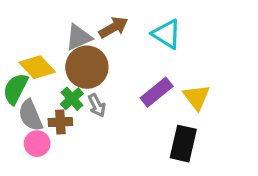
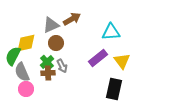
cyan triangle: (167, 34) -> (111, 32), moved, turned -36
yellow diamond: (37, 67) -> (26, 43), turned -60
brown circle: (87, 67) -> (56, 43), size x0.6
brown cross: (60, 122) -> (48, 73), moved

